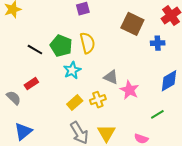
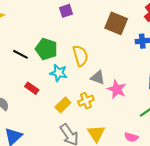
yellow semicircle: (87, 43) -> (80, 56), moved
cyan star: (72, 70) -> (59, 73), turned -30
red rectangle: (31, 84) -> (32, 88), moved, turned 72

